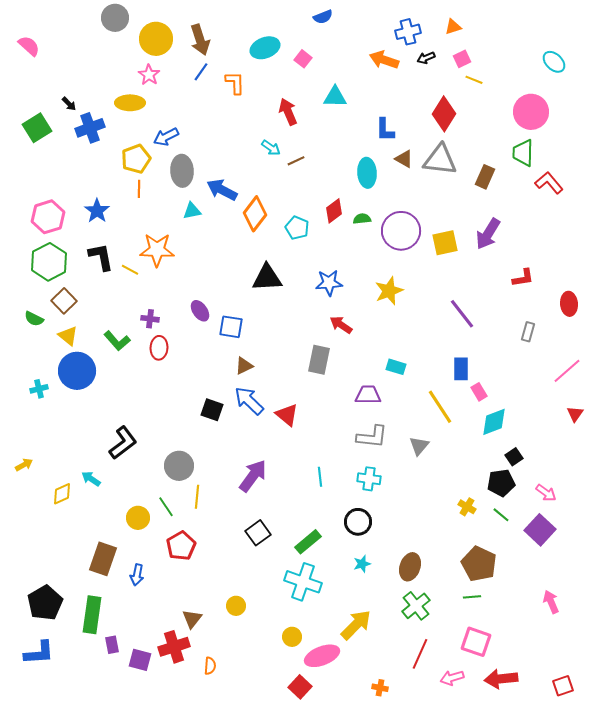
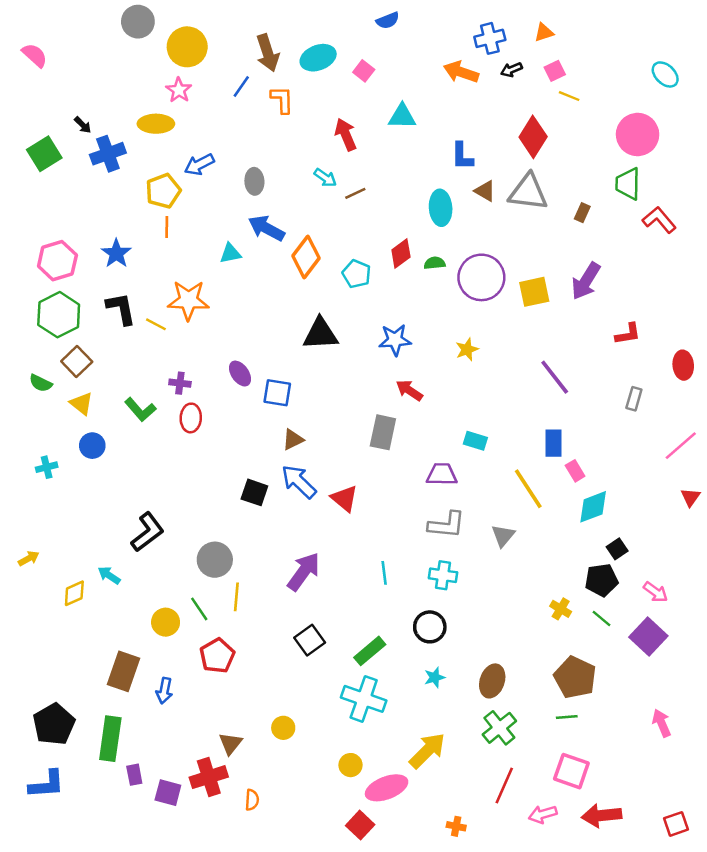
brown arrow: (200, 40) -> (268, 53), moved
gray ellipse: (182, 171) -> (254, 181), moved, size x0.7
brown rectangle: (485, 177) -> (582, 213), size x0.7
yellow star: (389, 291) -> (467, 349), size x0.7
blue circle: (77, 371) -> (92, 446), size x0.6

